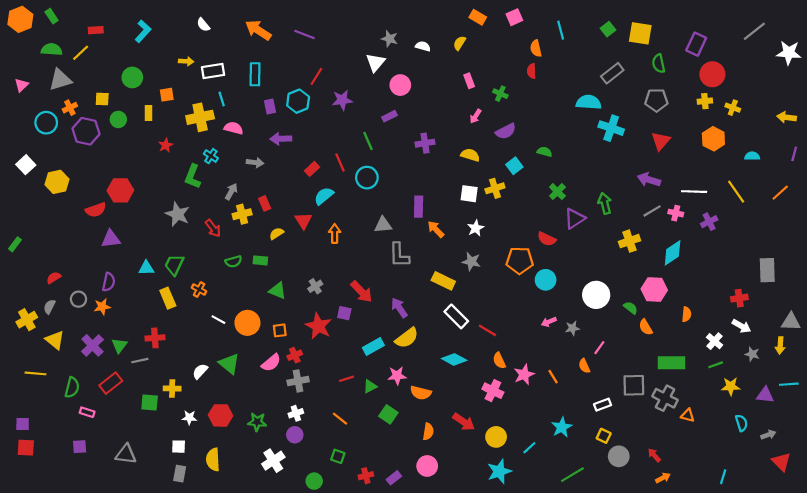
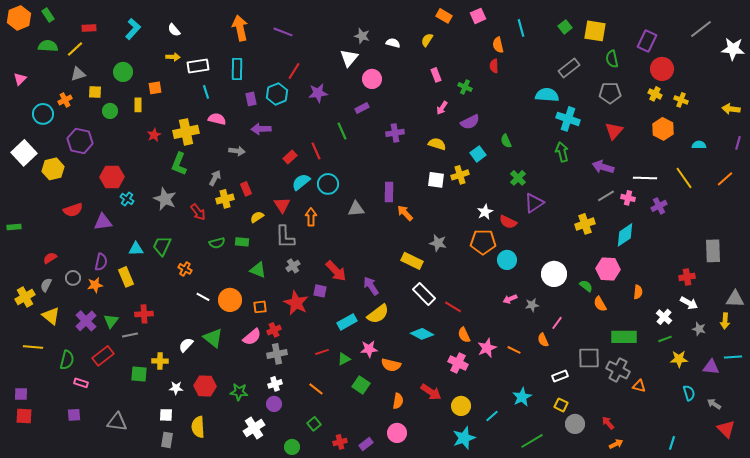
white semicircle: (203, 25) -> (174, 30), moved
orange arrow: (258, 30) -> (240, 28), turned 45
gray triangle: (60, 80) -> (78, 74), moved, size x0.7
yellow cross: (705, 101) -> (655, 94), turned 32
yellow cross: (200, 117) -> (186, 132), moved
purple hexagon: (86, 131) -> (80, 141), moved
green semicircle: (544, 152) -> (506, 141), turned -128
cyan cross: (211, 156) -> (127, 199), moved
white square: (26, 165) -> (24, 153), size x1.4
cyan circle: (367, 178) -> (328, 184), moved
green arrow: (605, 203) -> (562, 152), moved
red semicircle: (96, 210) -> (73, 210), moved
white star: (476, 228) -> (485, 212), moved
green rectangle: (15, 244) -> (14, 227), turned 48
gray L-shape: (399, 255) -> (285, 237), moved
yellow rectangle: (168, 298) -> (126, 277), moved
orange line: (553, 377) -> (514, 350), turned -32
gray arrow: (768, 435) -> (714, 404), turned -128
green square: (338, 456) -> (314, 424), turned 32

